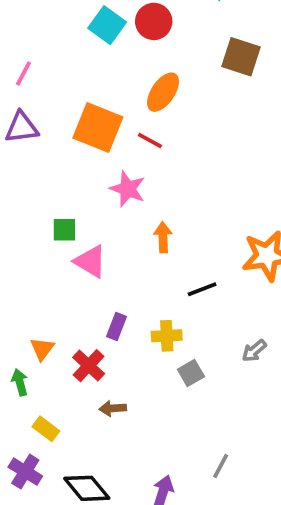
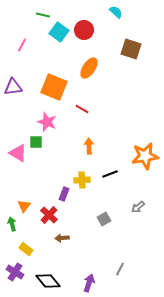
pink line: (23, 74) -> (22, 45), moved
red line: (150, 140) -> (82, 109), moved
pink star: (128, 189) -> (47, 122), moved
pink triangle: (90, 261) -> (18, 153), moved
yellow cross: (167, 336) -> (82, 180), moved

